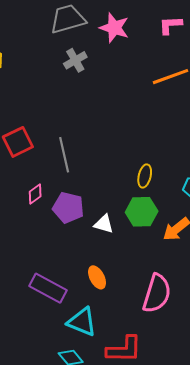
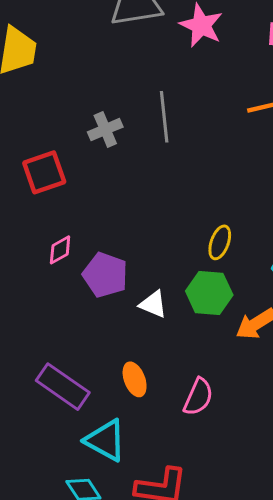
gray cross: (75, 60) -> (105, 129), moved
gray line: (64, 155) -> (164, 117), moved
pink semicircle: (157, 293) -> (198, 397), moved, size x0.7

